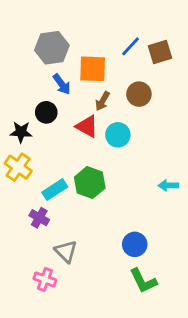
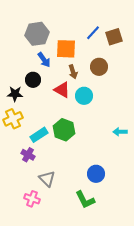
brown arrow: (102, 101) -> (73, 72), turned -48
yellow cross: (18, 167) -> (13, 119), turned 30
green L-shape: (143, 281) -> (85, 200), moved

